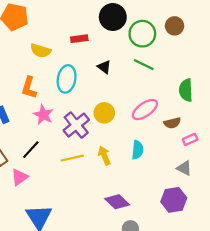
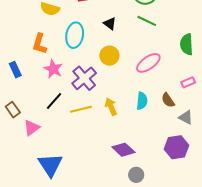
yellow circle: (104, 113) -> (109, 56), moved
brown semicircle: (172, 123) -> (168, 100), moved, turned 70
pink rectangle: (190, 139) -> (188, 82), moved
black line: (31, 150) -> (54, 101), moved

